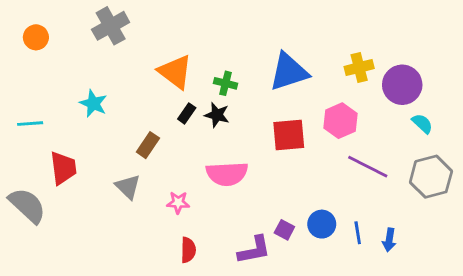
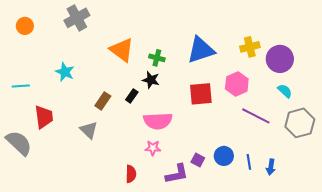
black rectangle: (187, 113) -> (132, 96), moved
cyan semicircle: (422, 124) -> (285, 91), moved
pink star: (178, 203) -> (153, 148), moved

